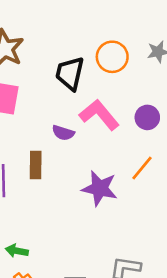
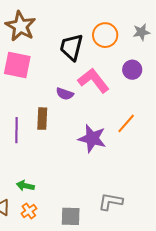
purple circle: (147, 117) -> (132, 70), moved

